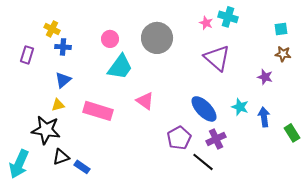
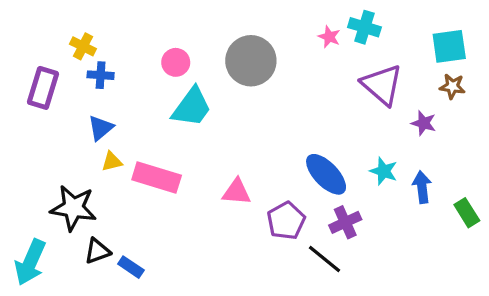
cyan square: (281, 29) -> (449, 46), size x1.6
purple rectangle: (27, 55) -> (43, 88), size x1.4
purple triangle: (217, 58) -> (382, 85), moved
pink triangle: (145, 101) -> (237, 192), moved, turned -30
yellow triangle: (58, 105) -> (112, 162), moved

